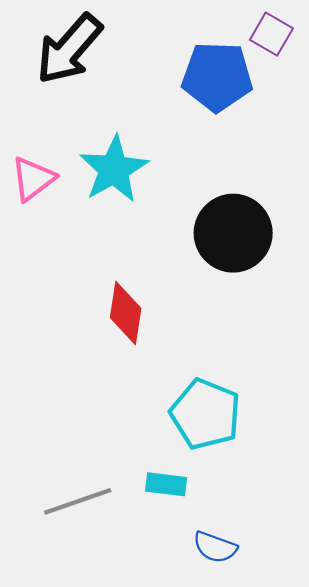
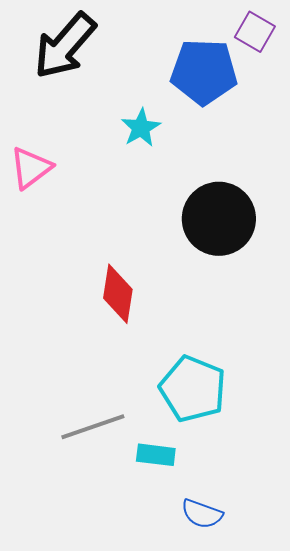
cyan star: (114, 169) -> (141, 128), moved, size x0.6
gray line: (78, 501) -> (93, 427), moved

